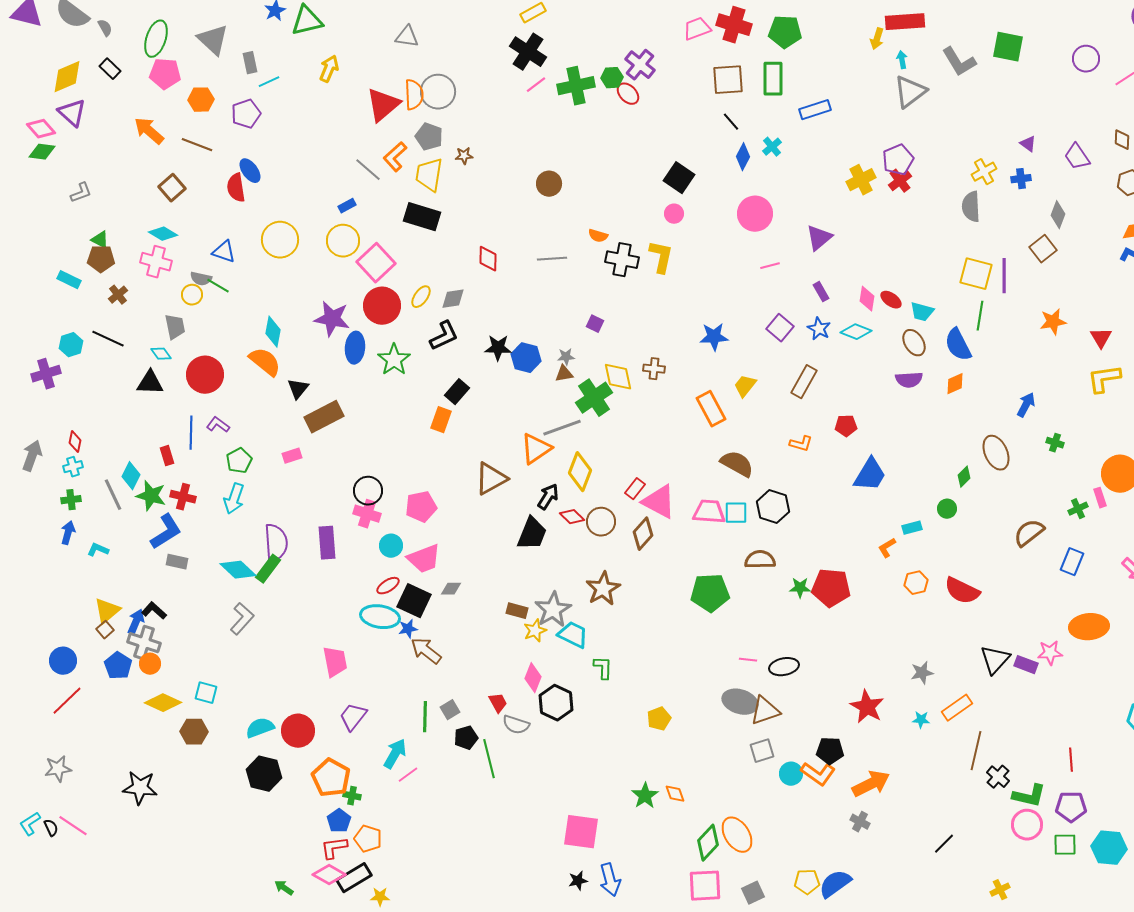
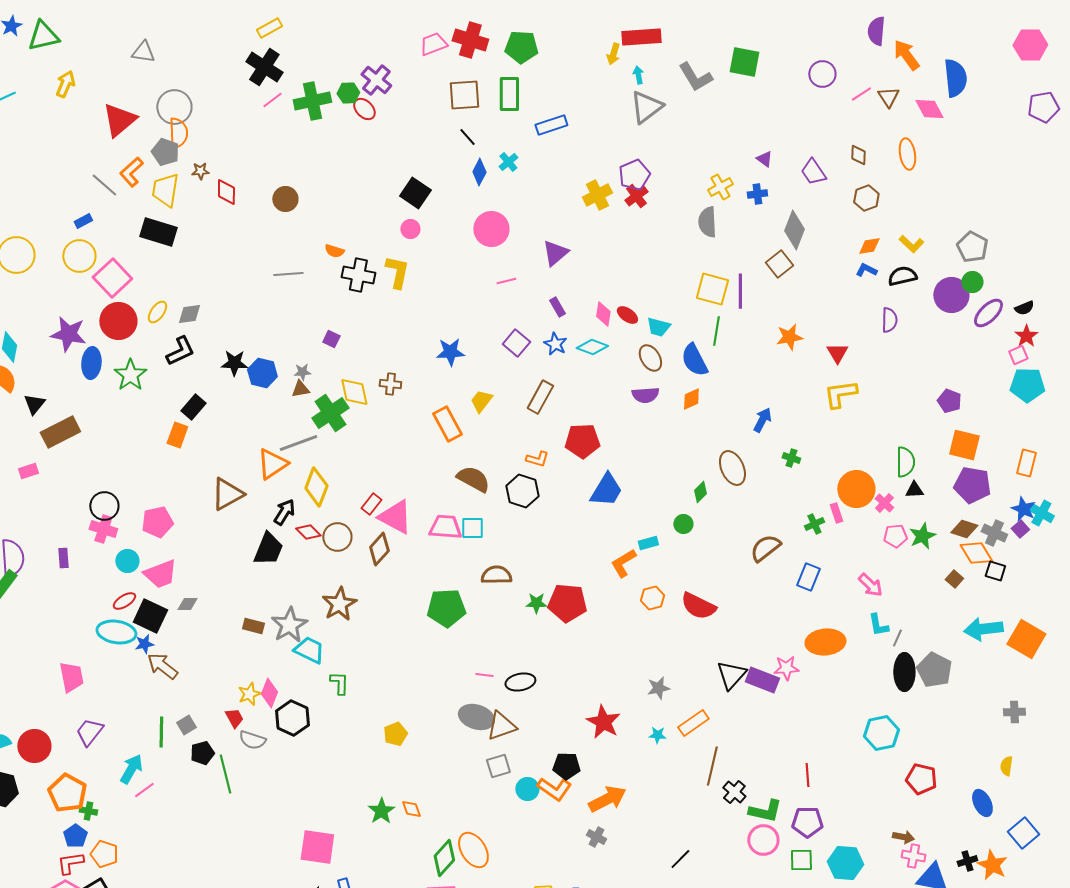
orange semicircle: (414, 95) -> (178, 133), moved
gray diamond: (1058, 215) -> (794, 230), size x1.4
red diamond: (488, 259) -> (226, 192), moved
red pentagon: (846, 426) -> (582, 441), size x1.6
black hexagon: (773, 507) -> (522, 491), moved
purple rectangle: (327, 543) -> (63, 558), size x0.6
orange L-shape: (887, 548) -> (623, 563), size x1.4
yellow star: (535, 631) -> (249, 694), moved
purple rectangle: (1026, 665) -> (762, 680), size x1.4

